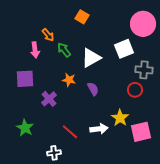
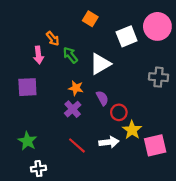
white square: (124, 49) -> (127, 36), moved
red circle: (135, 90) -> (119, 112), moved
purple cross: (49, 99) -> (73, 109), moved
white cross: (54, 153) -> (38, 169), moved

